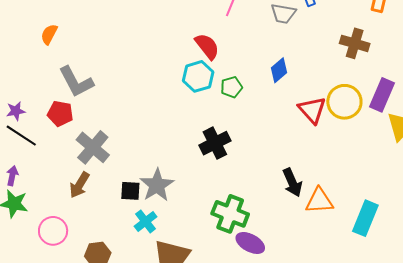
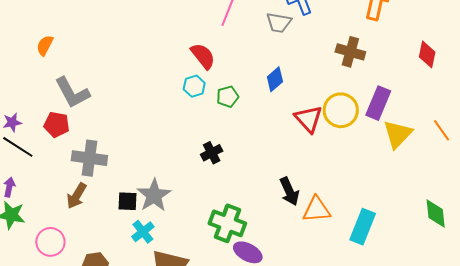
cyan hexagon: (198, 76) -> (194, 86), size x0.7
black cross: (215, 143) -> (212, 153), size x0.7
gray cross: (93, 147) -> (89, 158), turned -32

